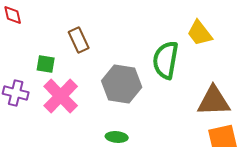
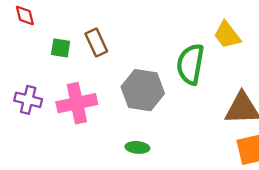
green square: (46, 64) -> (61, 48), moved
pink cross: (61, 96) -> (77, 103), turned 33

